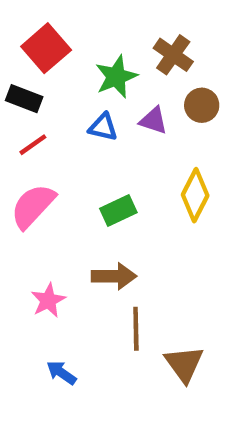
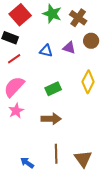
green star: (116, 77) -> (52, 14), moved, turned -30
pink star: (48, 300) -> (16, 111), moved
brown line: (136, 329) -> (56, 154), moved

